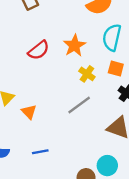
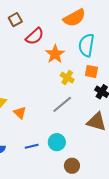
red semicircle: (39, 50) -> (35, 36), moved
cyan circle: (107, 166) -> (57, 142), moved

